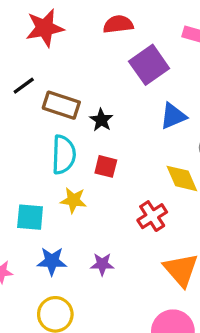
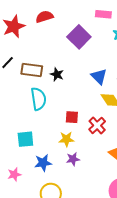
red semicircle: (118, 24) -> (44, 17), moved
blue triangle: (173, 116) -> (99, 76), moved, turned -42
red square: (106, 166) -> (72, 117), moved
yellow star: (73, 200) -> (66, 139), moved

